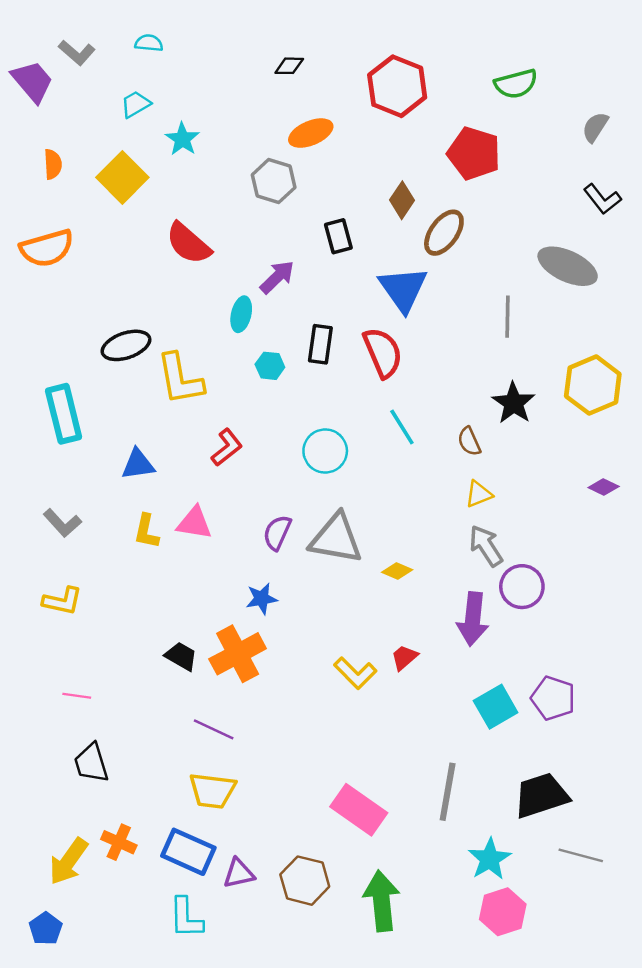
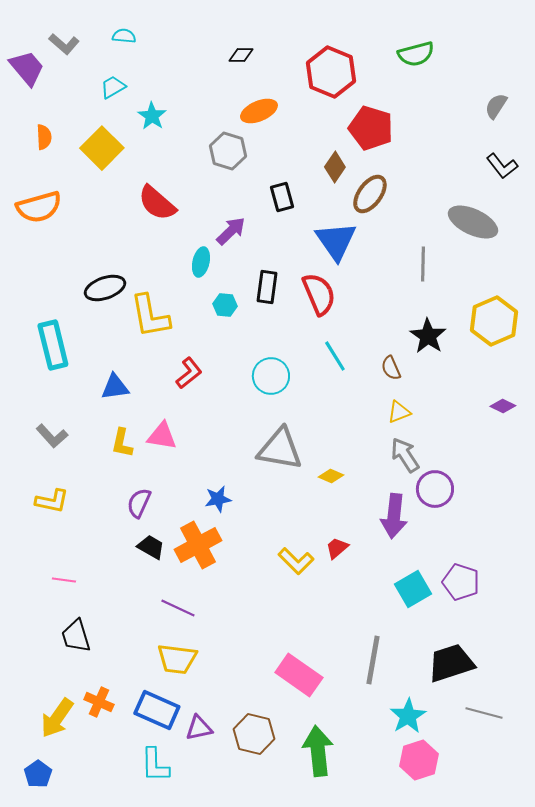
green semicircle: (516, 84) -> (416, 54), moved
red pentagon: (474, 153) -> (371, 128), moved
purple semicircle: (277, 533) -> (139, 503), moved

